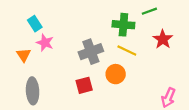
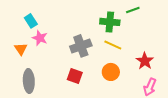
red star: (163, 39) -> (145, 61), moved
orange circle: (116, 74) -> (111, 72), moved
red square: (84, 85) -> (75, 76), turned 35

